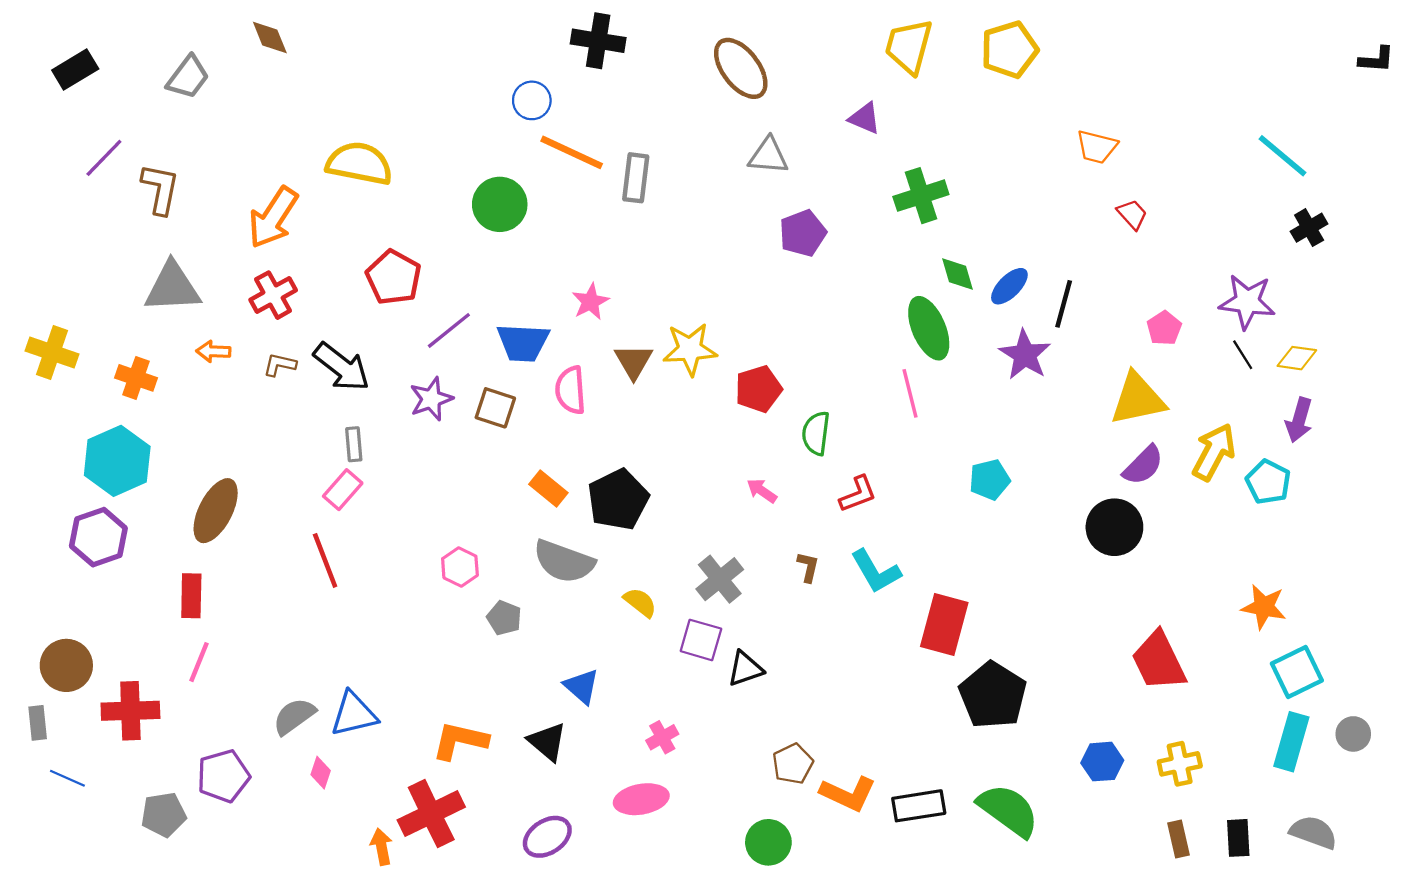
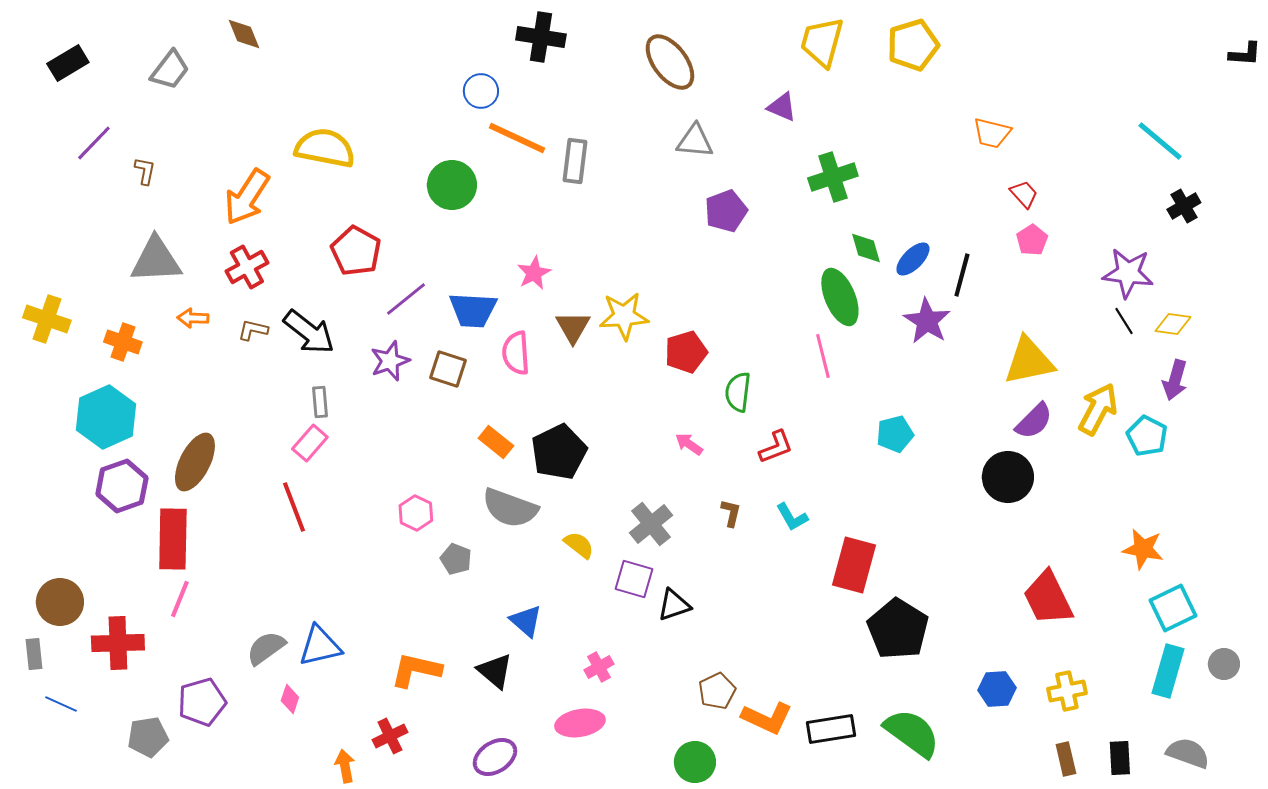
brown L-shape: (160, 189) -> (145, 171), size x0.6
pink pentagon: (1164, 328) -> (1032, 240), moved
purple hexagon: (98, 537) -> (122, 486), moved
cyan L-shape: (876, 571) -> (792, 517), size x0.7
red rectangle: (191, 596) -> (173, 539), size x1.5
red cross: (431, 814) -> (390, 736), size x0.6

